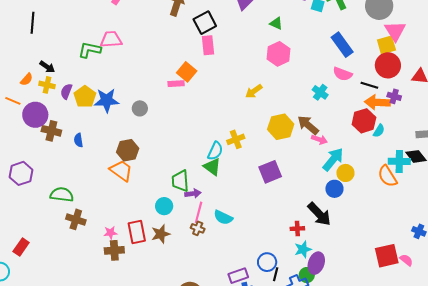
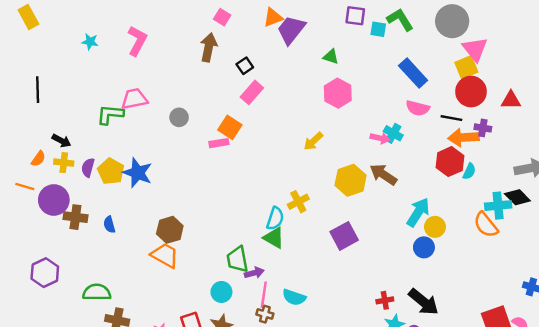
black square: (205, 23) -> (245, 66), size x0.6
pink rectangle: (208, 45) -> (252, 92), turned 54
blue star: (107, 100) -> (138, 173), turned 30
gray circle: (140, 108) -> (179, 117), moved
pink arrow: (319, 140) -> (380, 138), moved
black arrow: (319, 214) -> (424, 302), moved

